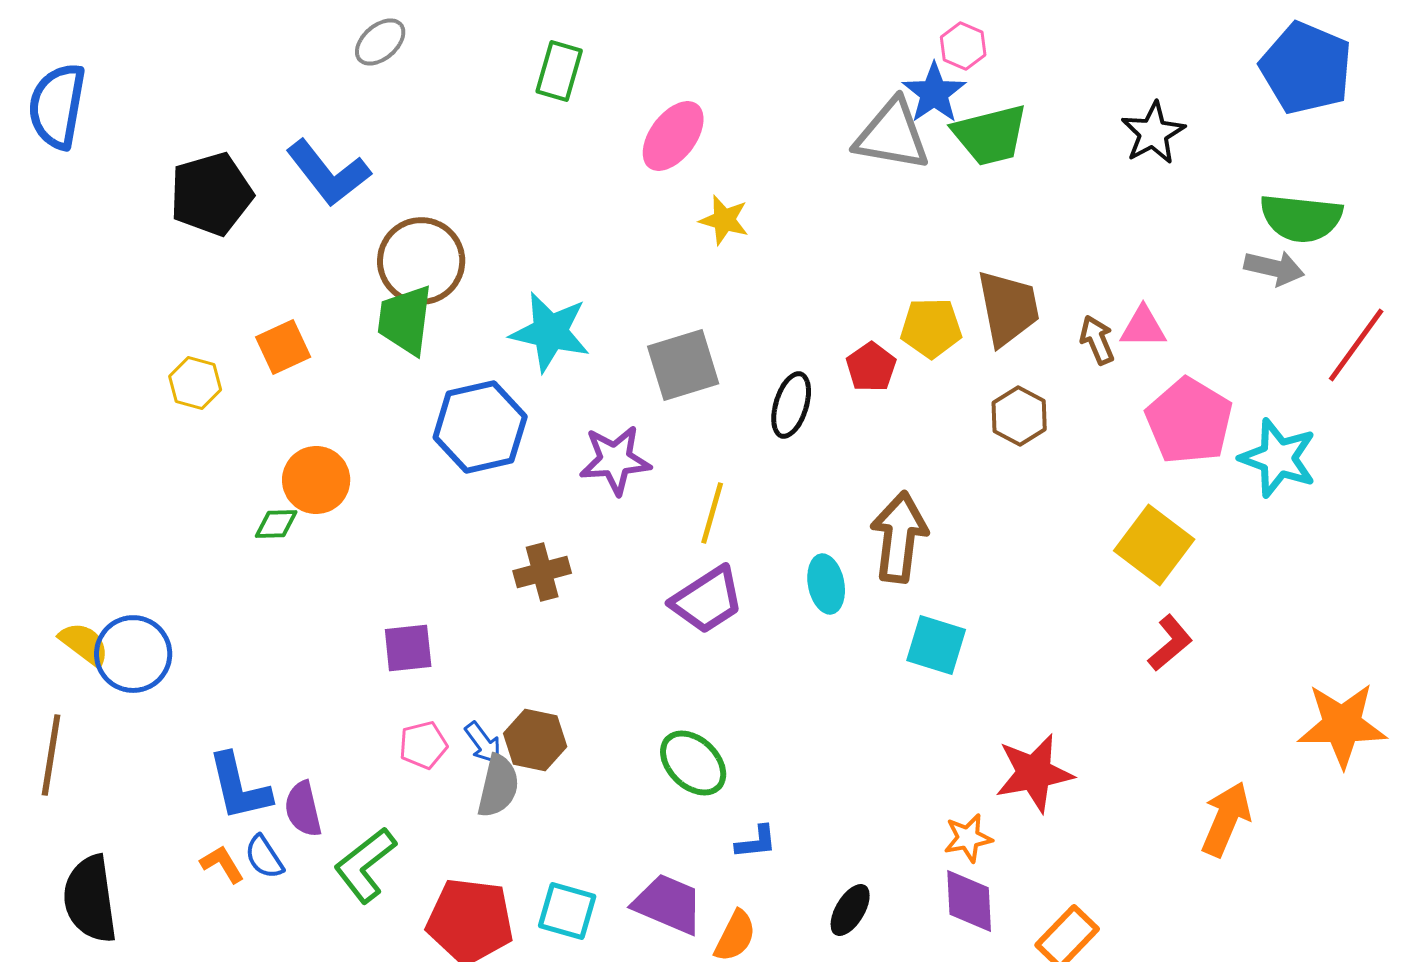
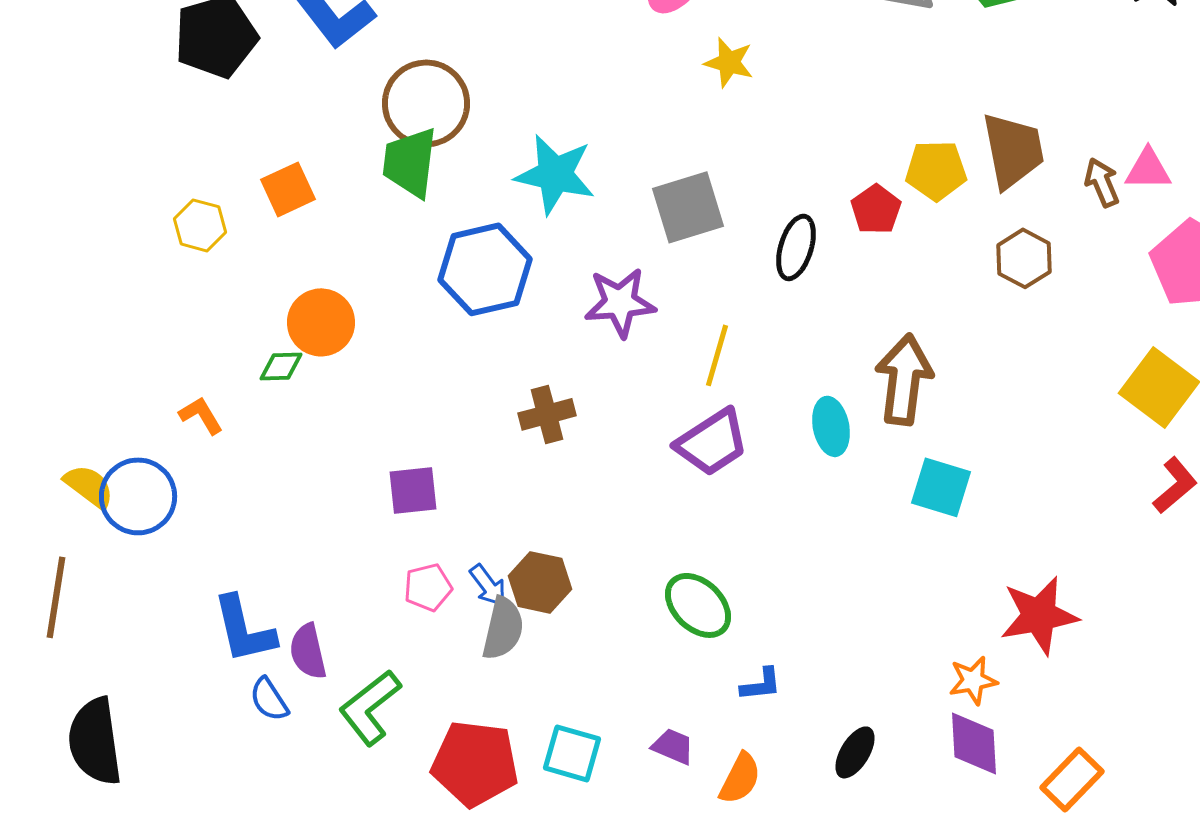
orange L-shape: (222, 864) -> (201, 415), moved
purple trapezoid: (668, 904) -> (673, 746), size x0.6

